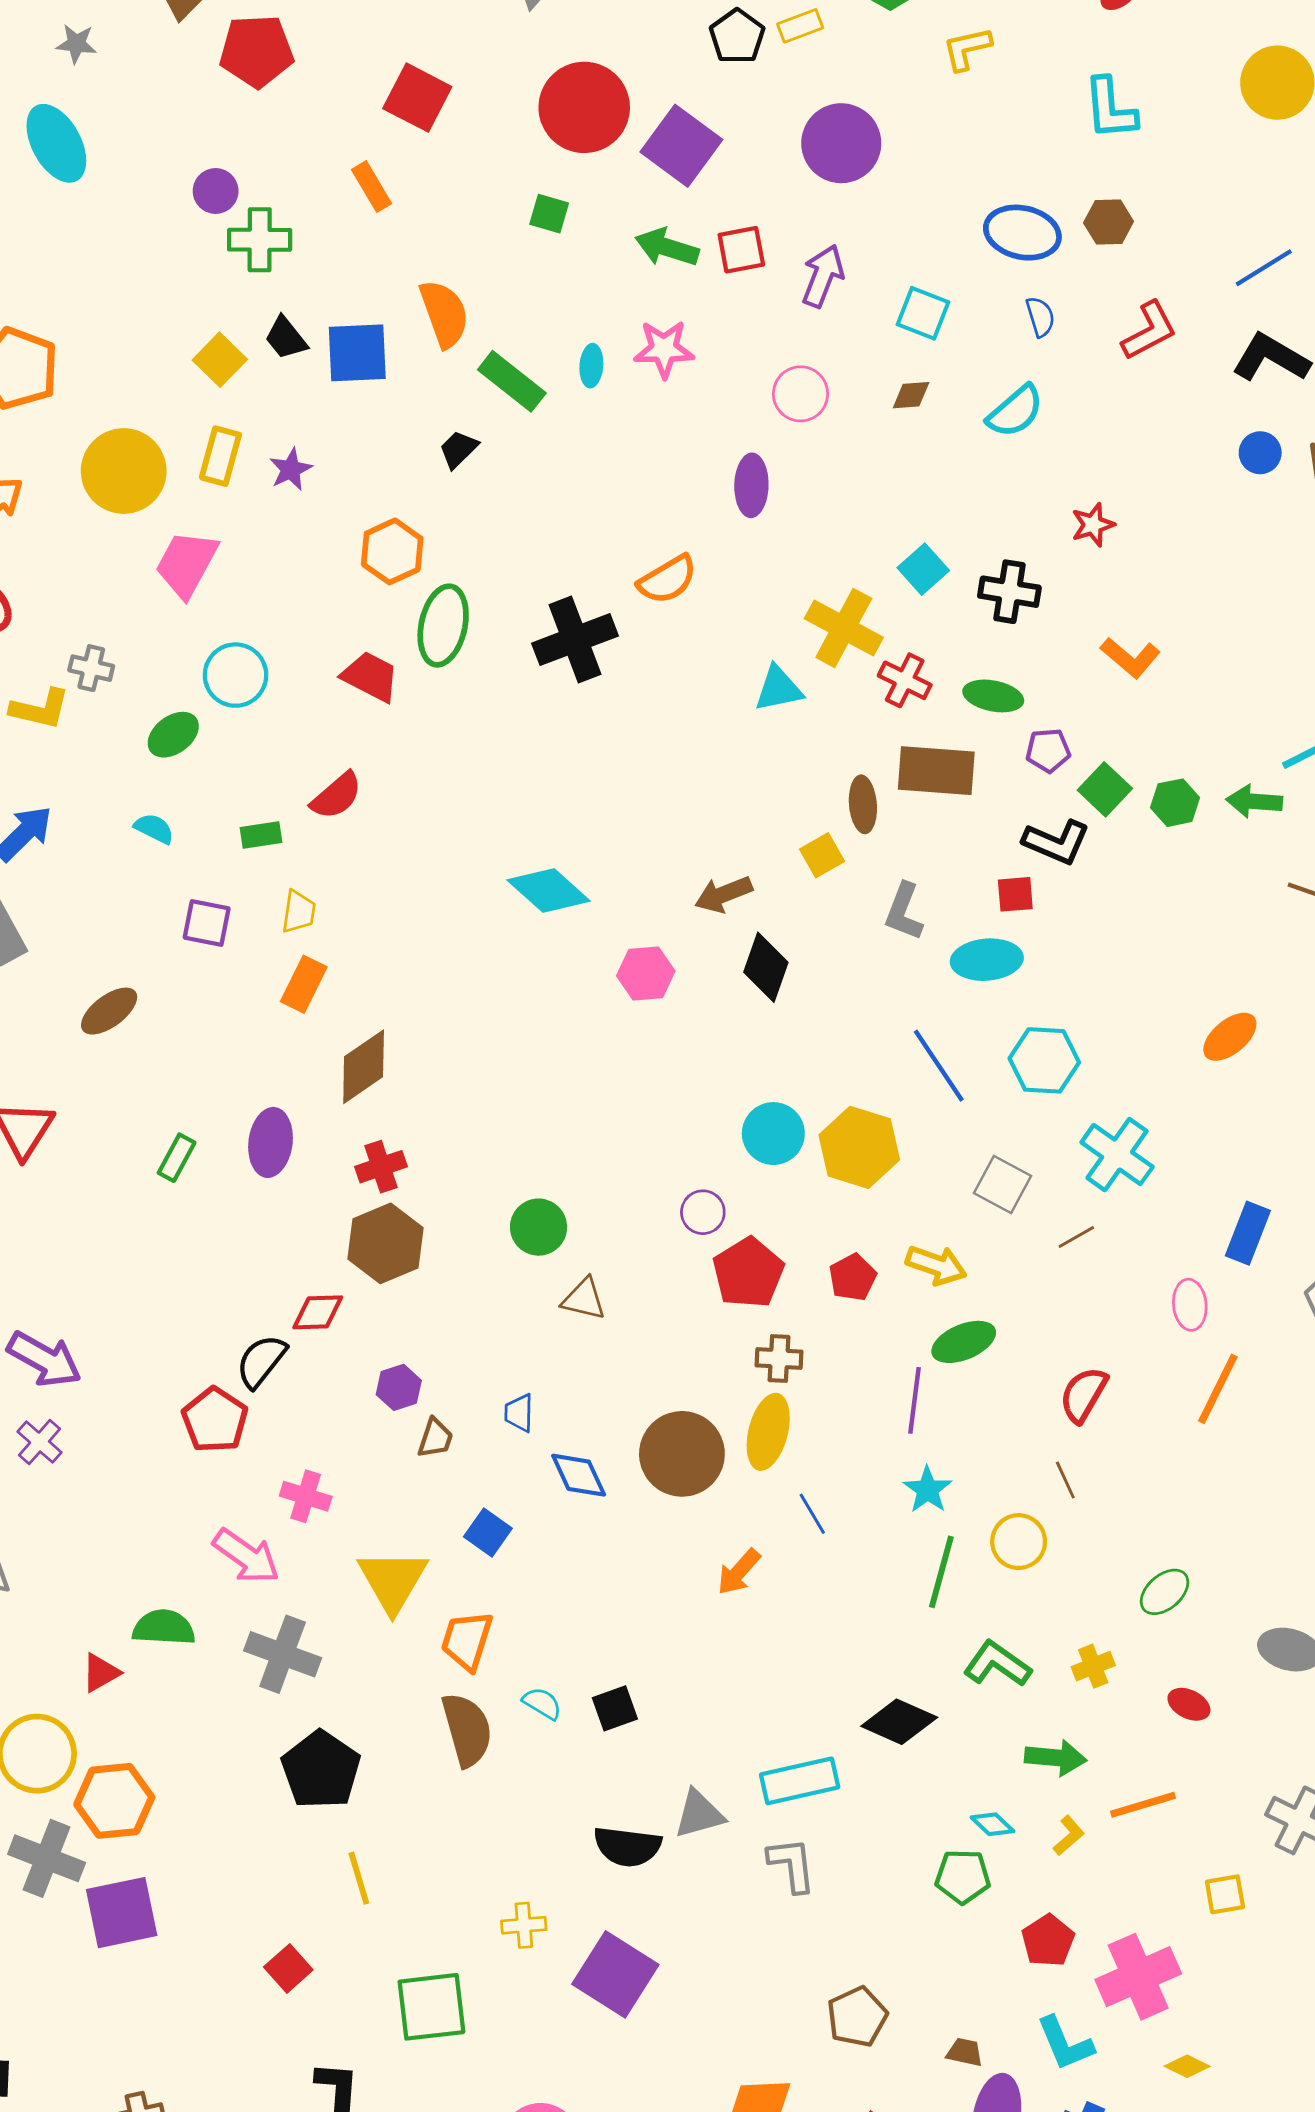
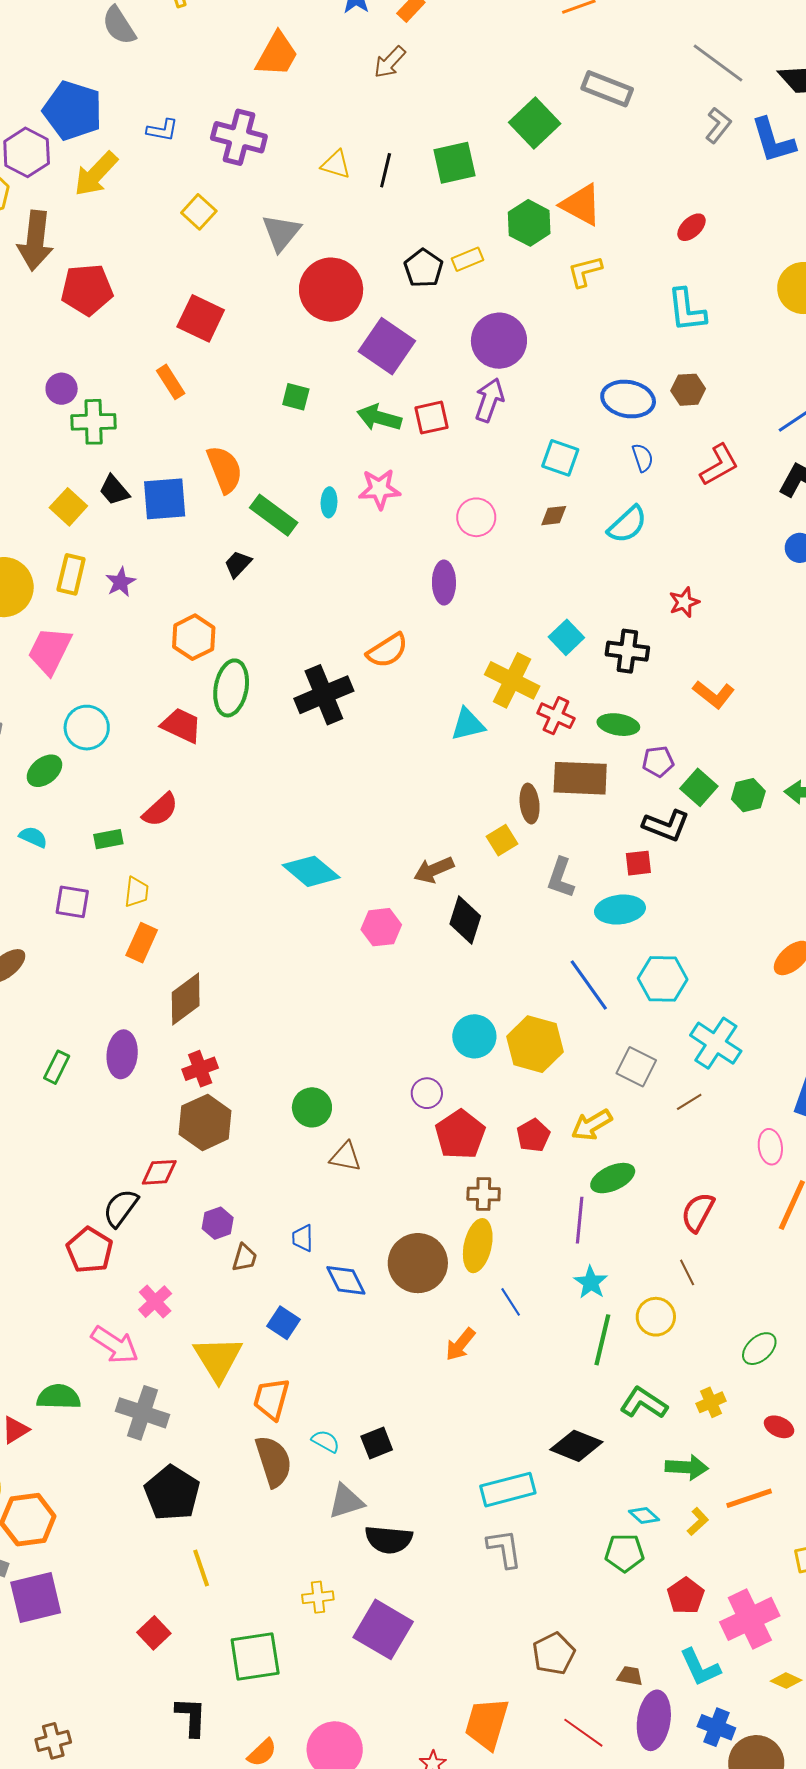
red circle: (584, 107) -> (331, 290), moved
purple arrow: (823, 276) -> (489, 400), moved
yellow arrow: (936, 1265) -> (592, 1125), turned 132
pink cross: (306, 1496) -> (155, 1302), turned 32
gray triangle: (699, 1814) -> (346, 1501), moved

